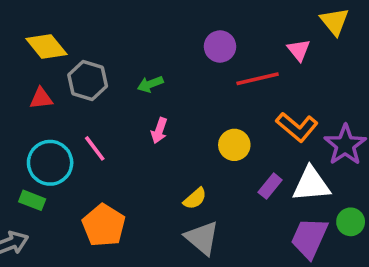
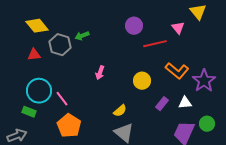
green arrow: (150, 84) -> (82, 36), moved
pink line: (95, 148) -> (62, 99), moved
white triangle: (311, 184) -> (185, 103), size x0.6

